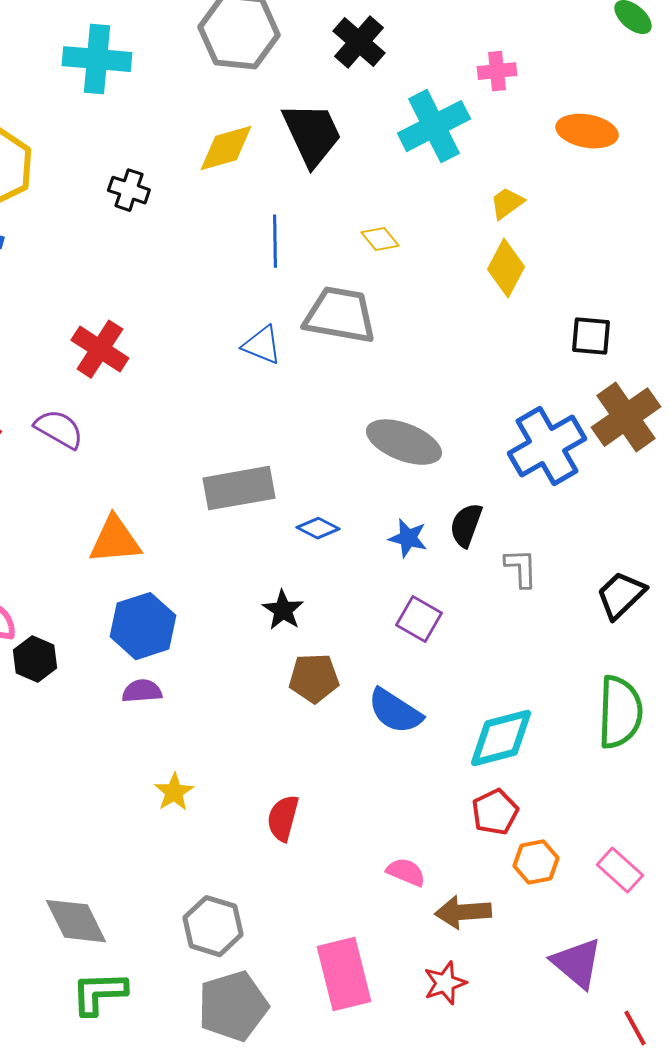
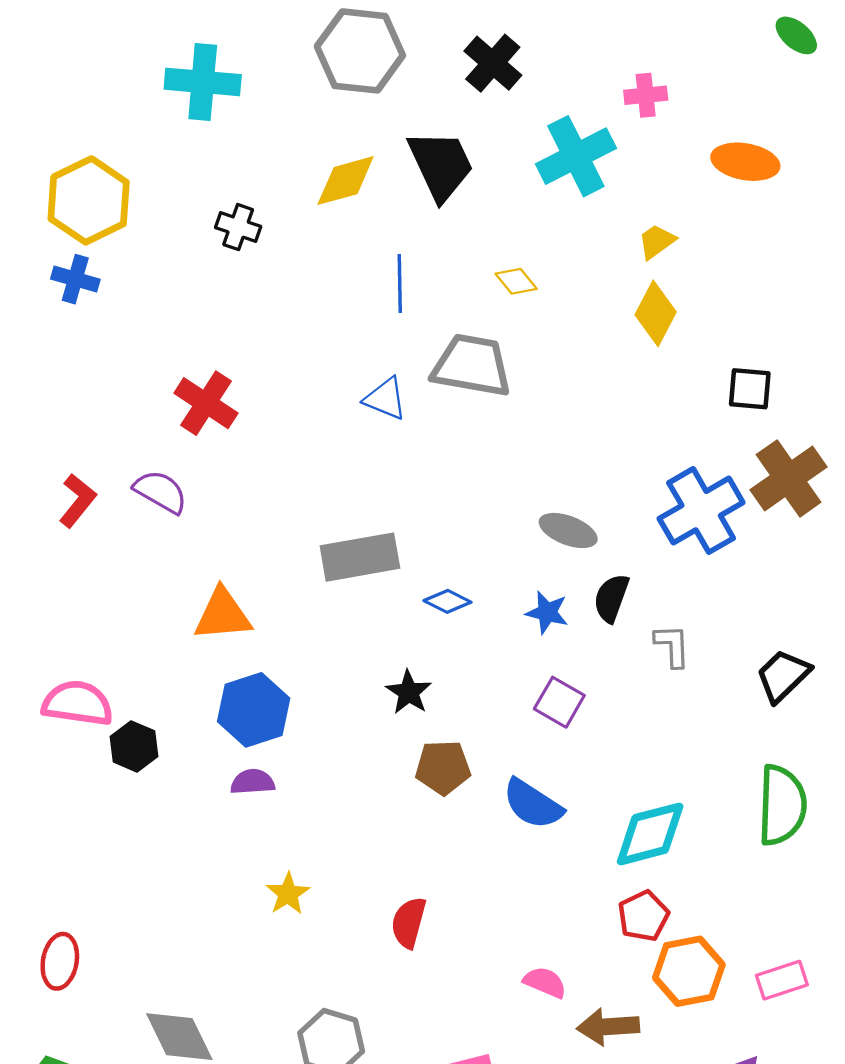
gray ellipse: (404, 442) -> (568, 530), moved, size x0.7
orange hexagon: (536, 862) -> (689, 971), size x1.4
pink rectangle: (620, 870) -> (782, 980), turned -60

